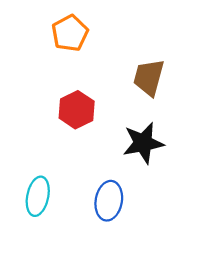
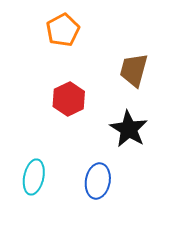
black star: (143, 143) -> (129, 129), turned -30

